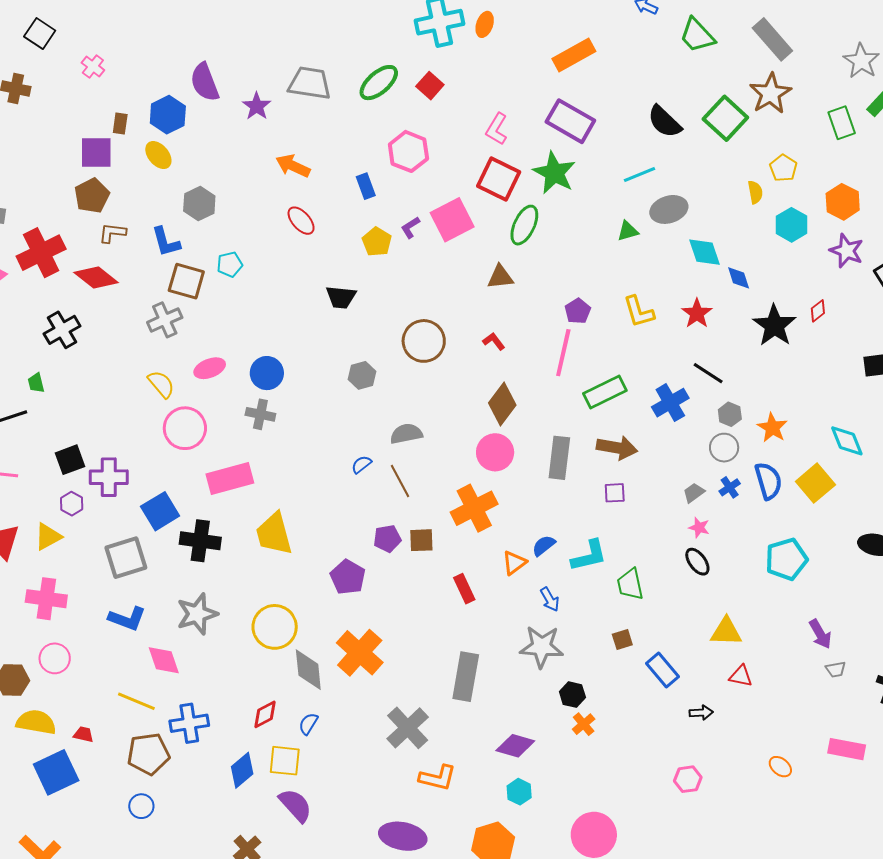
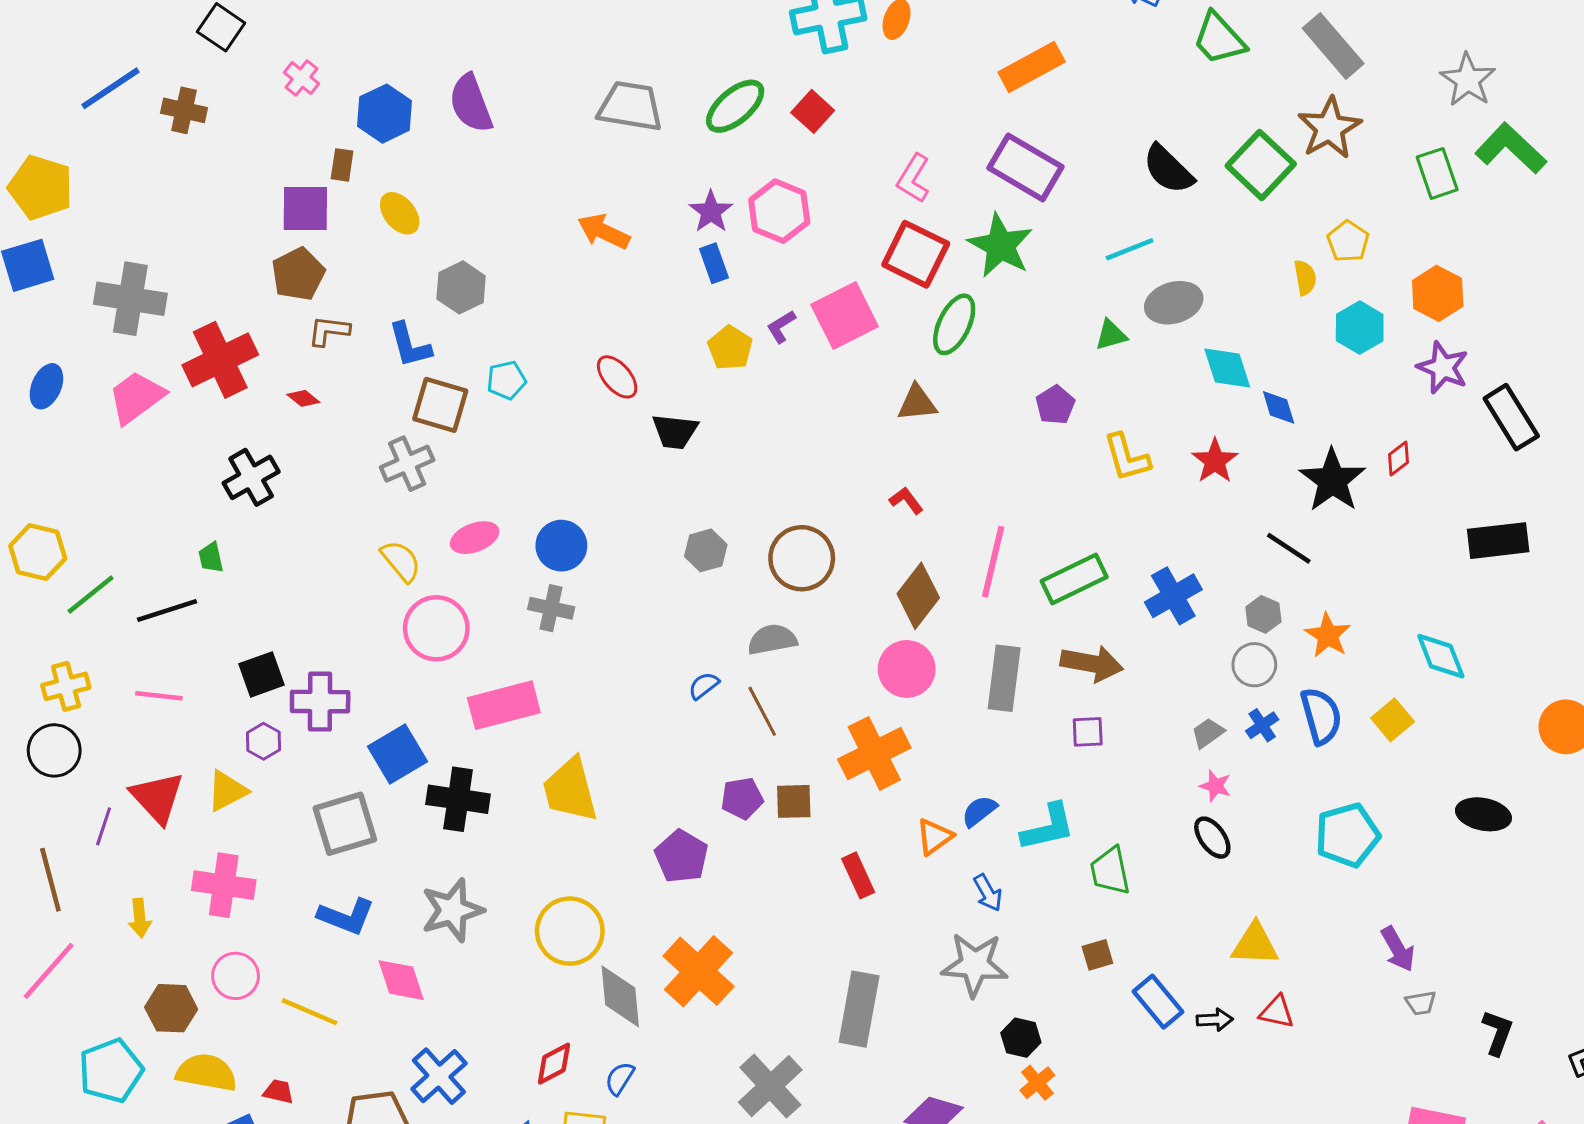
purple star: (257, 106) -> (711, 212), moved
blue hexagon: (168, 115) -> (385, 114), moved
red ellipse: (301, 221) -> (617, 377), moved
red diamond: (96, 278) -> (303, 398), size x0.5
purple pentagon: (578, 311) -> (1055, 405), moved
brown circle: (424, 341) -> (802, 558), moved
pink line: (563, 353) -> (993, 562), moved
black line: (708, 373) -> (1289, 548), moved
yellow square: (815, 483) -> (1393, 720), size x0.7
yellow line: (136, 701) -> (309, 1012), moved
black arrow: (701, 713) -> (1215, 1020), moved
blue cross: (189, 723) -> (439, 1076), turned -33

